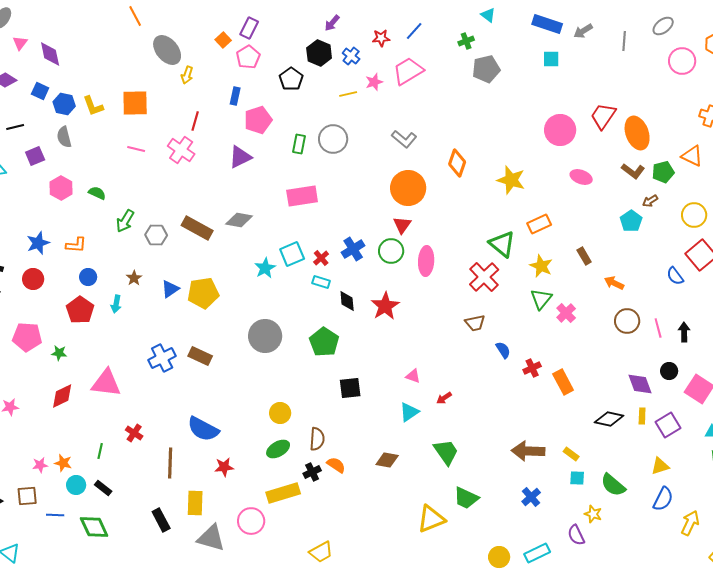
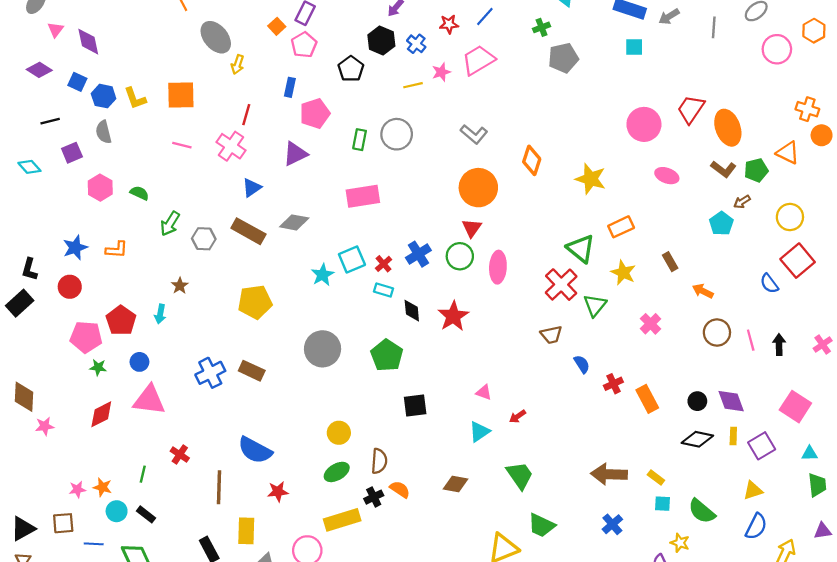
blue circle: (88, 277) -> (139, 362), moved
blue triangle: (170, 289) -> (252, 188), moved
green triangle: (541, 299) -> (595, 305), moved
pink pentagon: (27, 337) -> (86, 337), moved
black circle: (669, 371) -> (697, 401), moved

